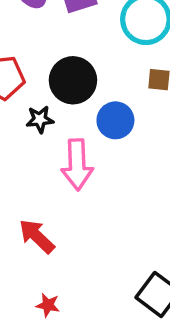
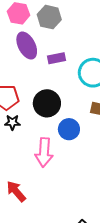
black star: (40, 119) -> (12, 122), moved

